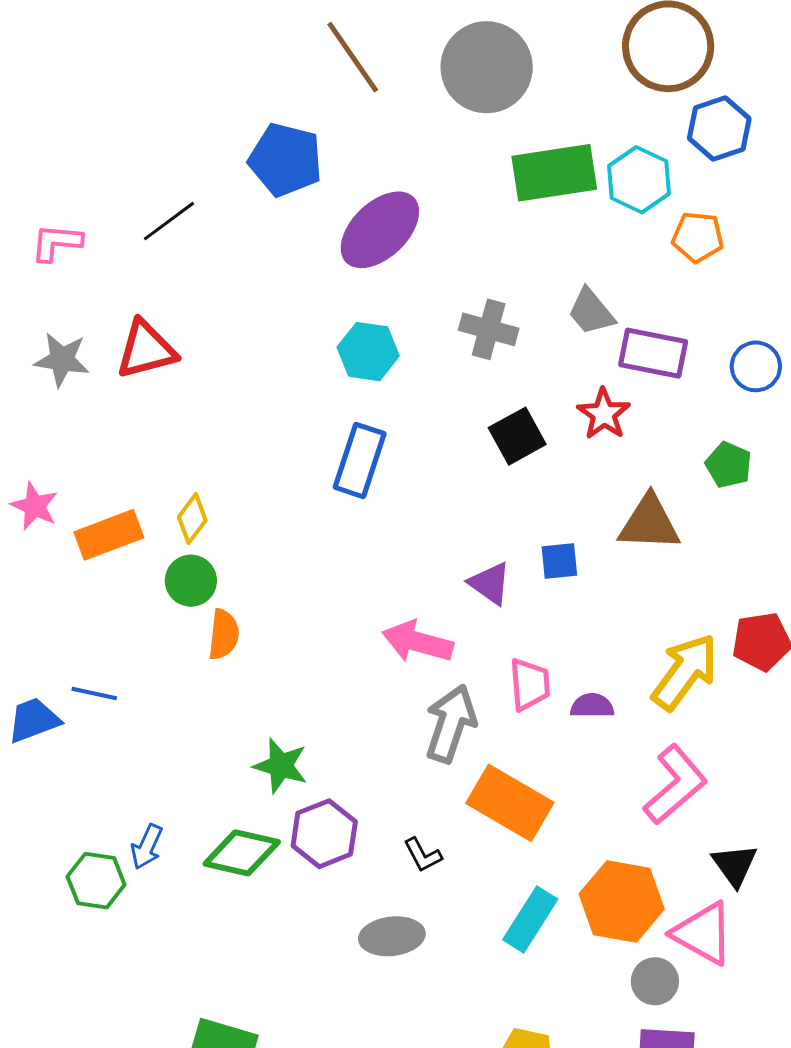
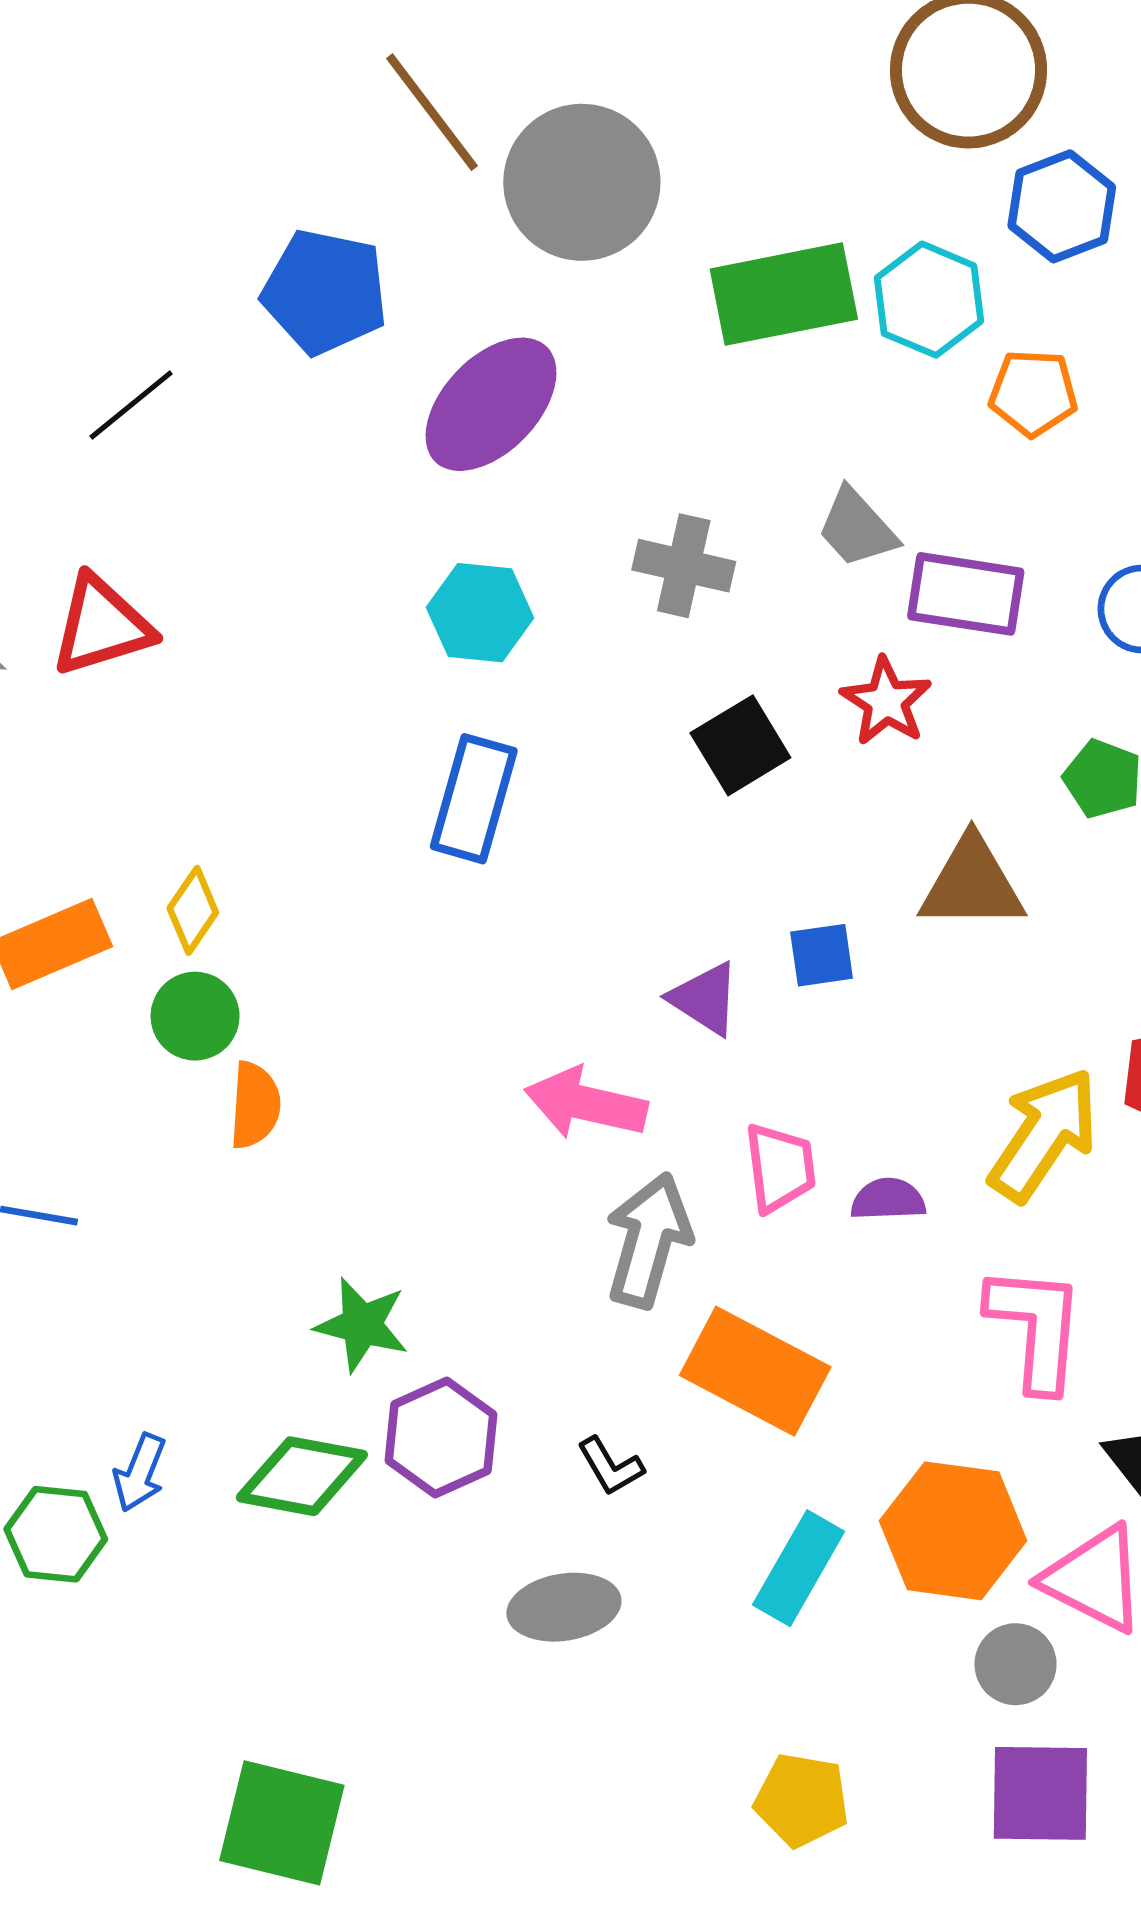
gray circle: (487, 67) -> (582, 182), moved
pink L-shape: (675, 785) -> (1036, 1328), turned -42

